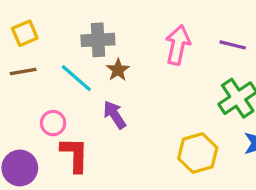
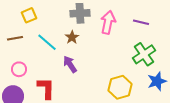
yellow square: (25, 33) -> (29, 15), moved
gray cross: (98, 40) -> (80, 13), moved
pink circle: (53, 123) -> (19, 69), moved

